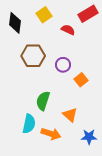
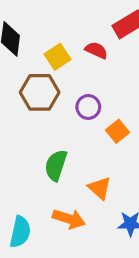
yellow square: (44, 15) -> (57, 57), moved
cyan semicircle: (29, 124) -> (20, 232), moved

